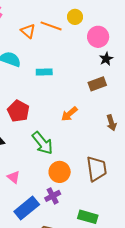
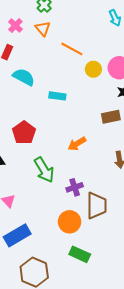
yellow circle: (75, 17) -> (93, 69), moved
orange triangle: (28, 31) -> (43, 29), moved
orange circle: (60, 172) -> (70, 222), moved
purple cross: (53, 196) -> (75, 187), moved

